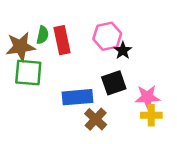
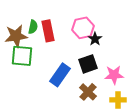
blue rectangle: (77, 97) -> (60, 75), turned -50
yellow cross: (151, 115) -> (118, 100), moved
brown cross: (96, 119) -> (88, 92), moved

